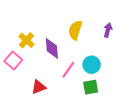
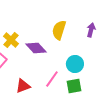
purple diamond: (52, 48) -> (36, 48), turned -40
pink line: (68, 70) -> (52, 79), moved

